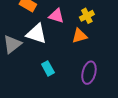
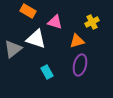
yellow cross: (87, 16) -> (92, 22), moved
purple ellipse: (89, 73) -> (80, 65), moved

